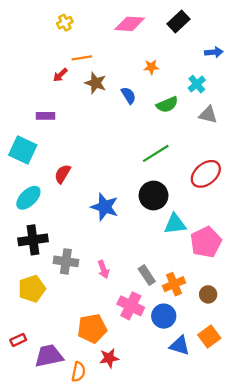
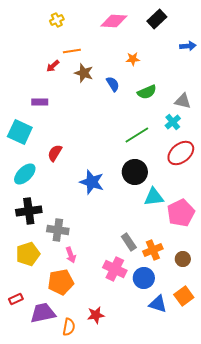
cyan cross: (197, 84) -> (173, 122), moved
pink arrow: (103, 269) -> (71, 255), moved
orange pentagon: (92, 329) -> (61, 282), moved

